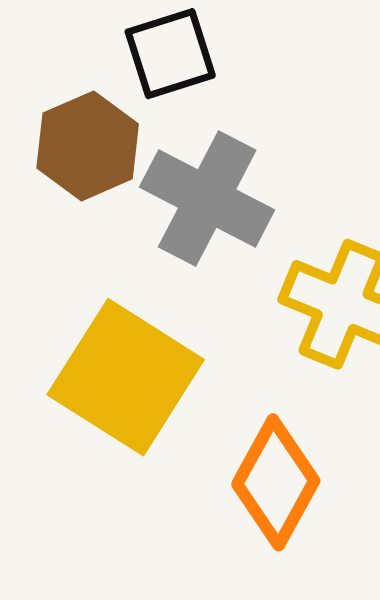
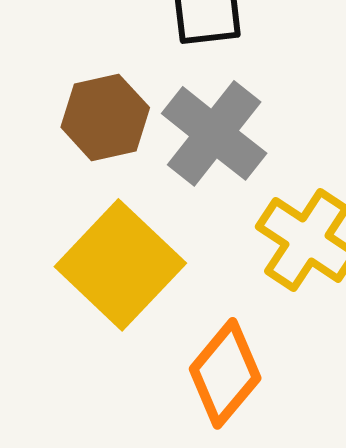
brown hexagon: (88, 146) -> (105, 117), moved

